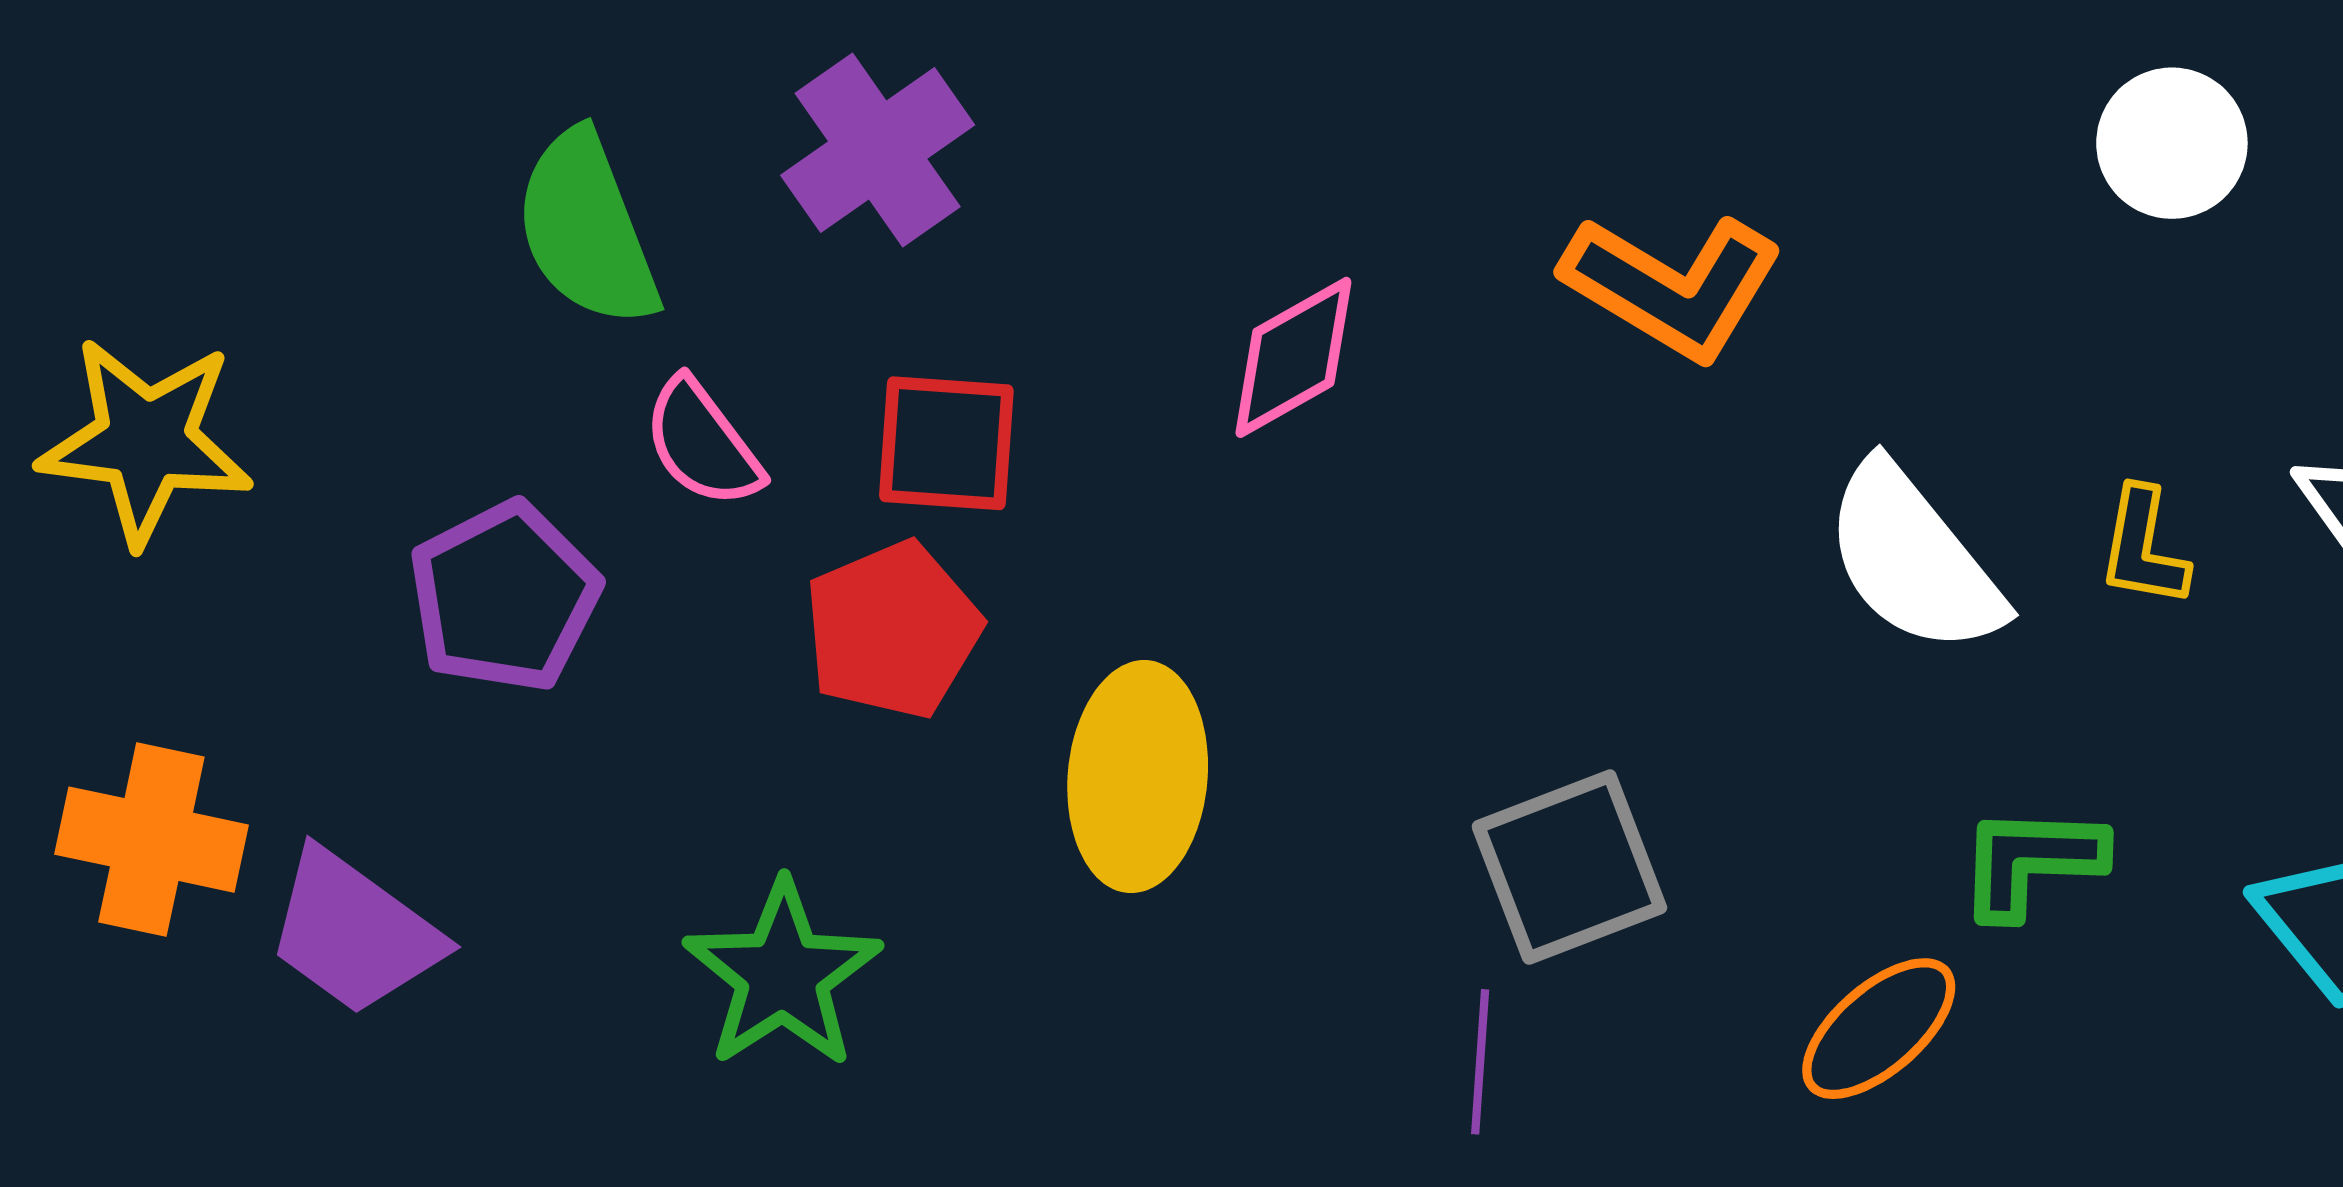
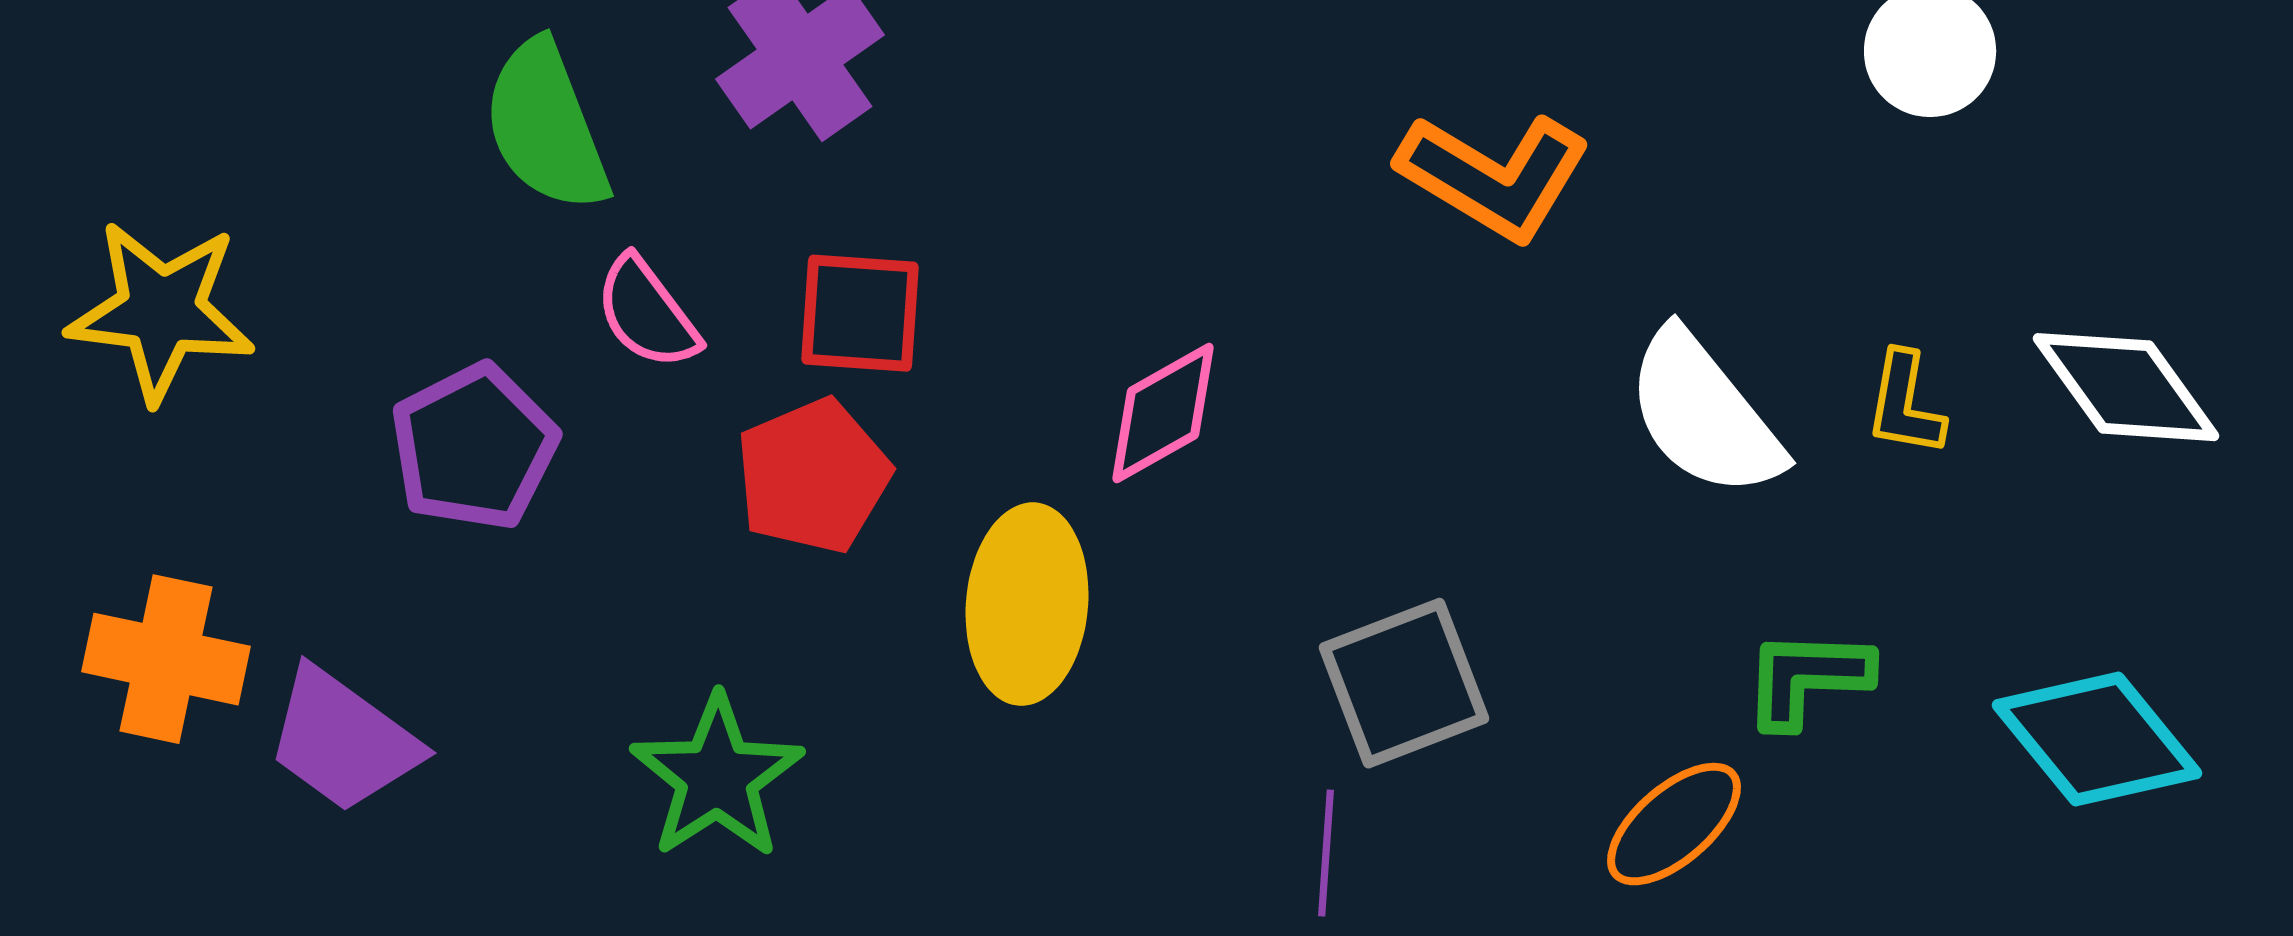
pink diamond: (1293, 357) -> (1163, 413), moved

